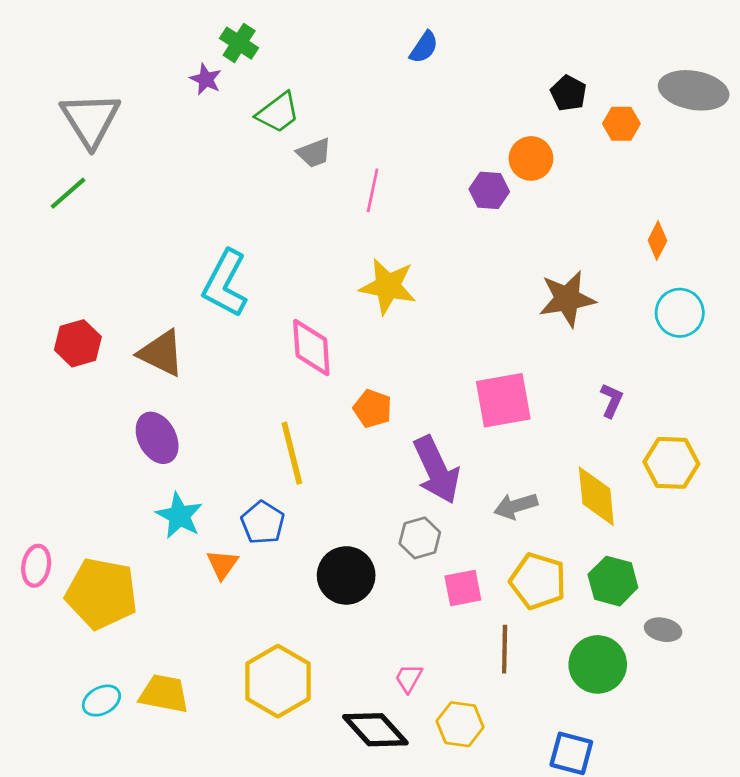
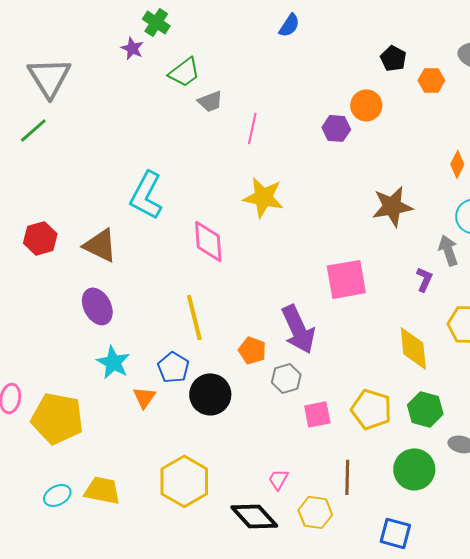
orange pentagon: (373, 409) -> (252, 350), moved
gray arrow: (516, 506) -> (448, 250), moved, turned 88
black circle: (346, 575) -> (210, 394), moved
brown line: (505, 649) -> (347, 477), moved

